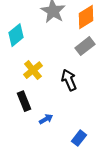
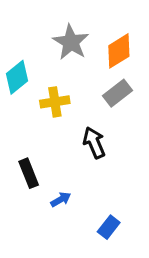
yellow cross: (33, 70) -> (55, 102), moved, turned 30

